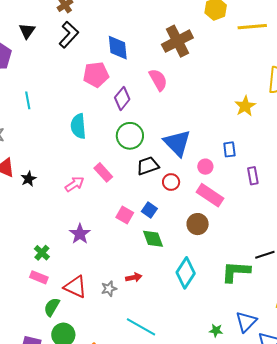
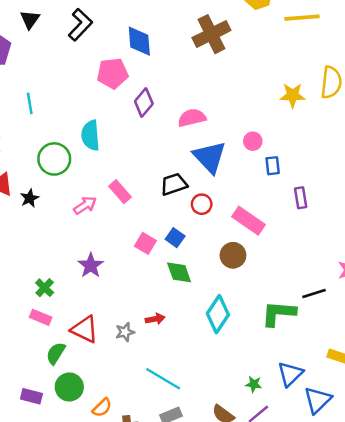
pink semicircle: (158, 80) -> (192, 118), moved, turned -75
yellow star: (245, 106) -> (293, 95), moved, turned 30
green circle: (130, 136) -> (54, 159), moved
pink circle: (205, 167) -> (253, 141), moved

